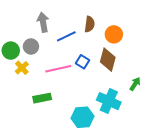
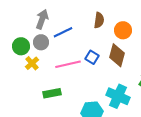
gray arrow: (43, 22) -> (42, 19), moved, turned 30
blue line: (66, 36) -> (63, 32), moved

